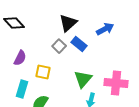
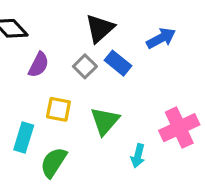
purple semicircle: (20, 58) -> (39, 65), moved
green triangle: (83, 79) -> (105, 121), moved
pink cross: (116, 83) -> (179, 128), turned -30

